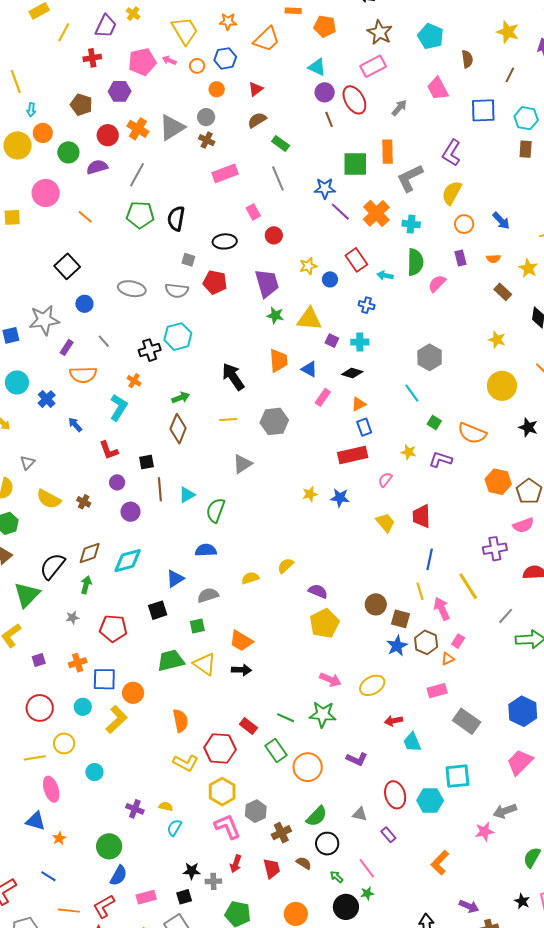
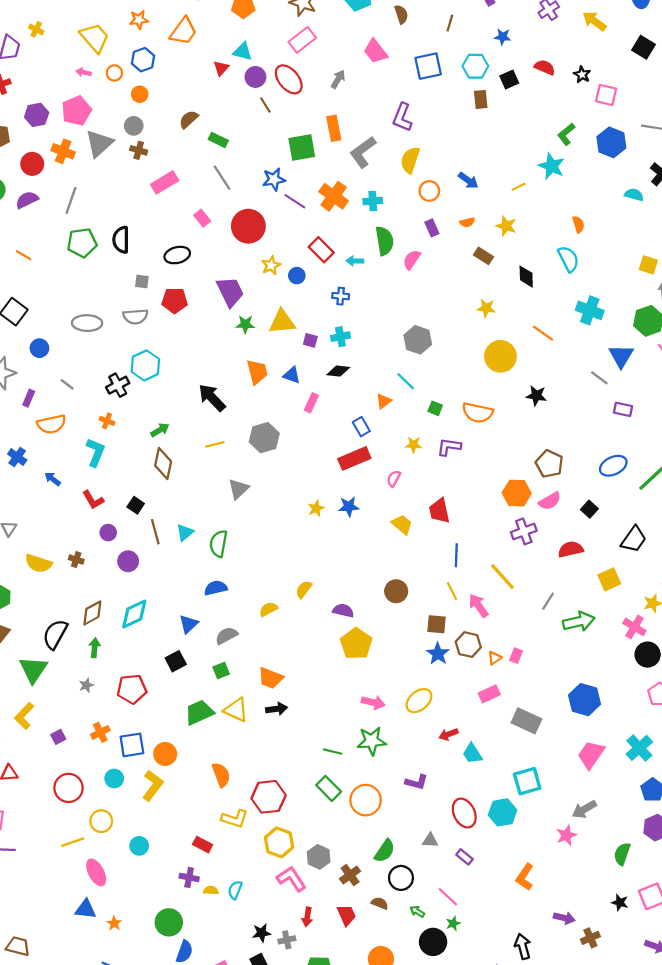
pink pentagon: (142, 62) -> (76, 111), moved
red triangle: (256, 89) -> (221, 68), moved
red circle: (274, 235) -> (248, 226), moved, size x1.8
orange triangle: (359, 404) -> (384, 401), moved
black square: (146, 462) -> (136, 505), turned -35
orange hexagon: (498, 482) -> (517, 493), moved
brown circle: (376, 604) -> (396, 591), moved
pink rectangle: (458, 641) -> (516, 656), moved
red rectangle: (248, 726) -> (203, 845), moved
yellow semicircle: (166, 806) -> (211, 890), moved

